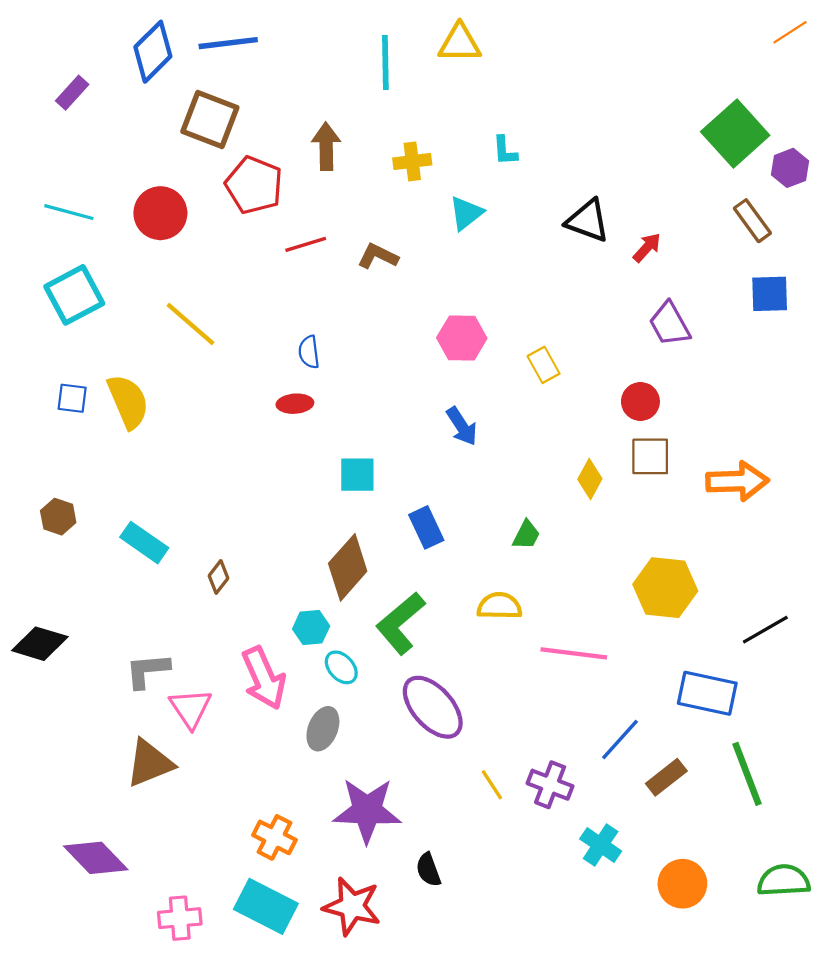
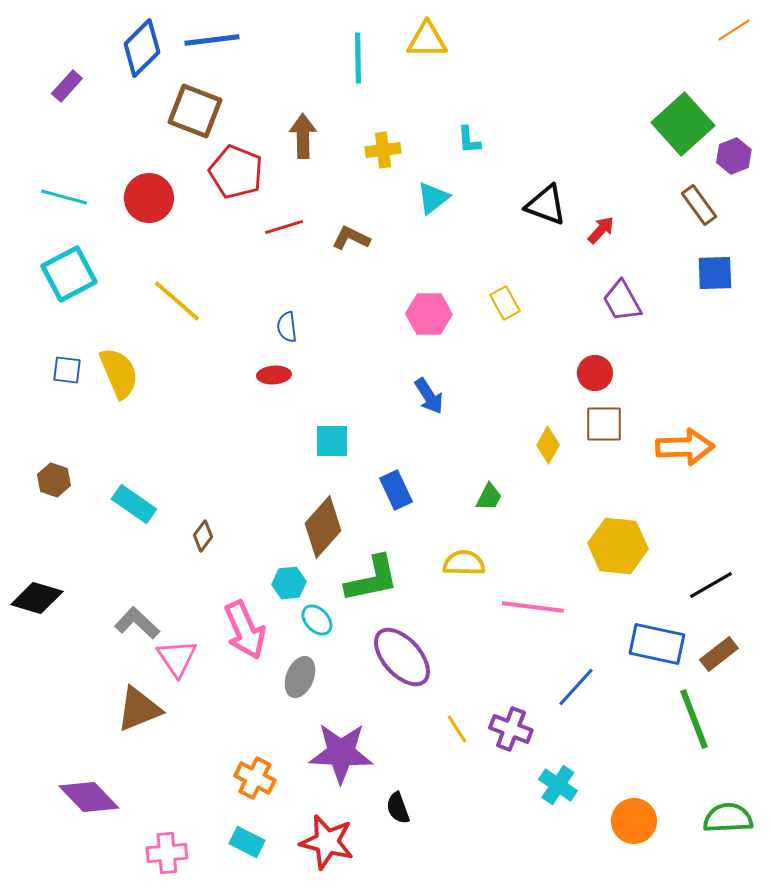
yellow rectangle: (544, 365) -> (505, 303), moved
green L-shape: (400, 623) -> (372, 579), turned -152
gray L-shape: (147, 671) -> (137, 623), turned 48
brown rectangle: (666, 777) -> (719, 654), moved
cyan rectangle: (266, 906) -> (247, 842), size x0.6

